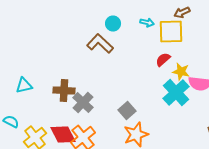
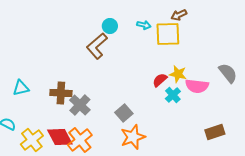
brown L-shape: (100, 44) -> (97, 46), turned -84
red semicircle: (163, 60) -> (160, 80), moved
cyan cross: (176, 92) -> (173, 95), size x0.6

